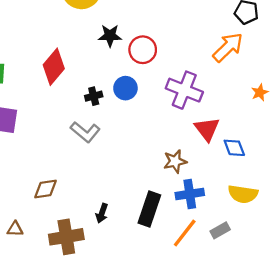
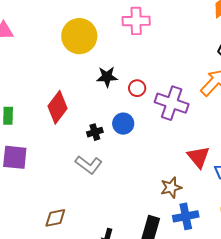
red circle: (143, 50) -> (137, 88), size x0.7
purple cross: (184, 90) -> (172, 103), moved

